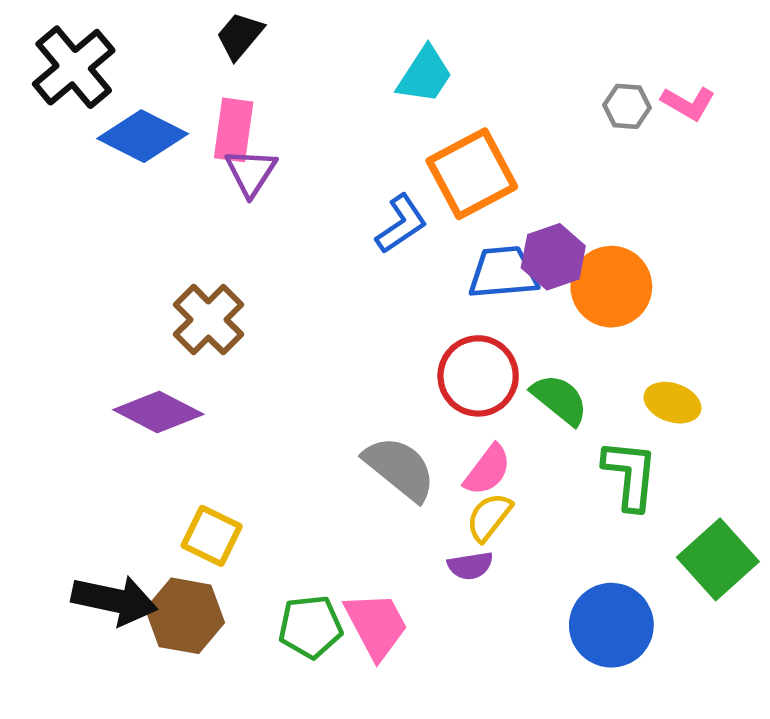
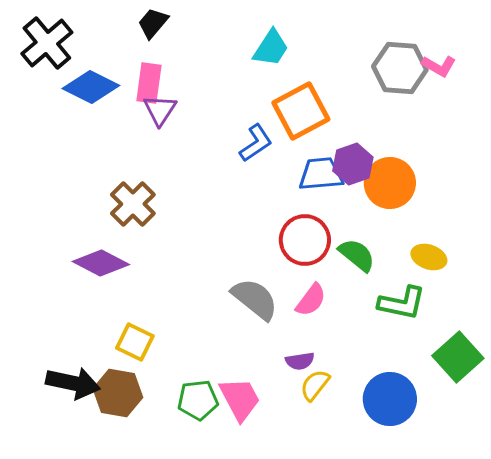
gray hexagon: (627, 106) -> (400, 68), size x1.8
green L-shape: (630, 475) -> (402, 303), turned 96
yellow semicircle: (489, 517) -> (315, 385), moved

